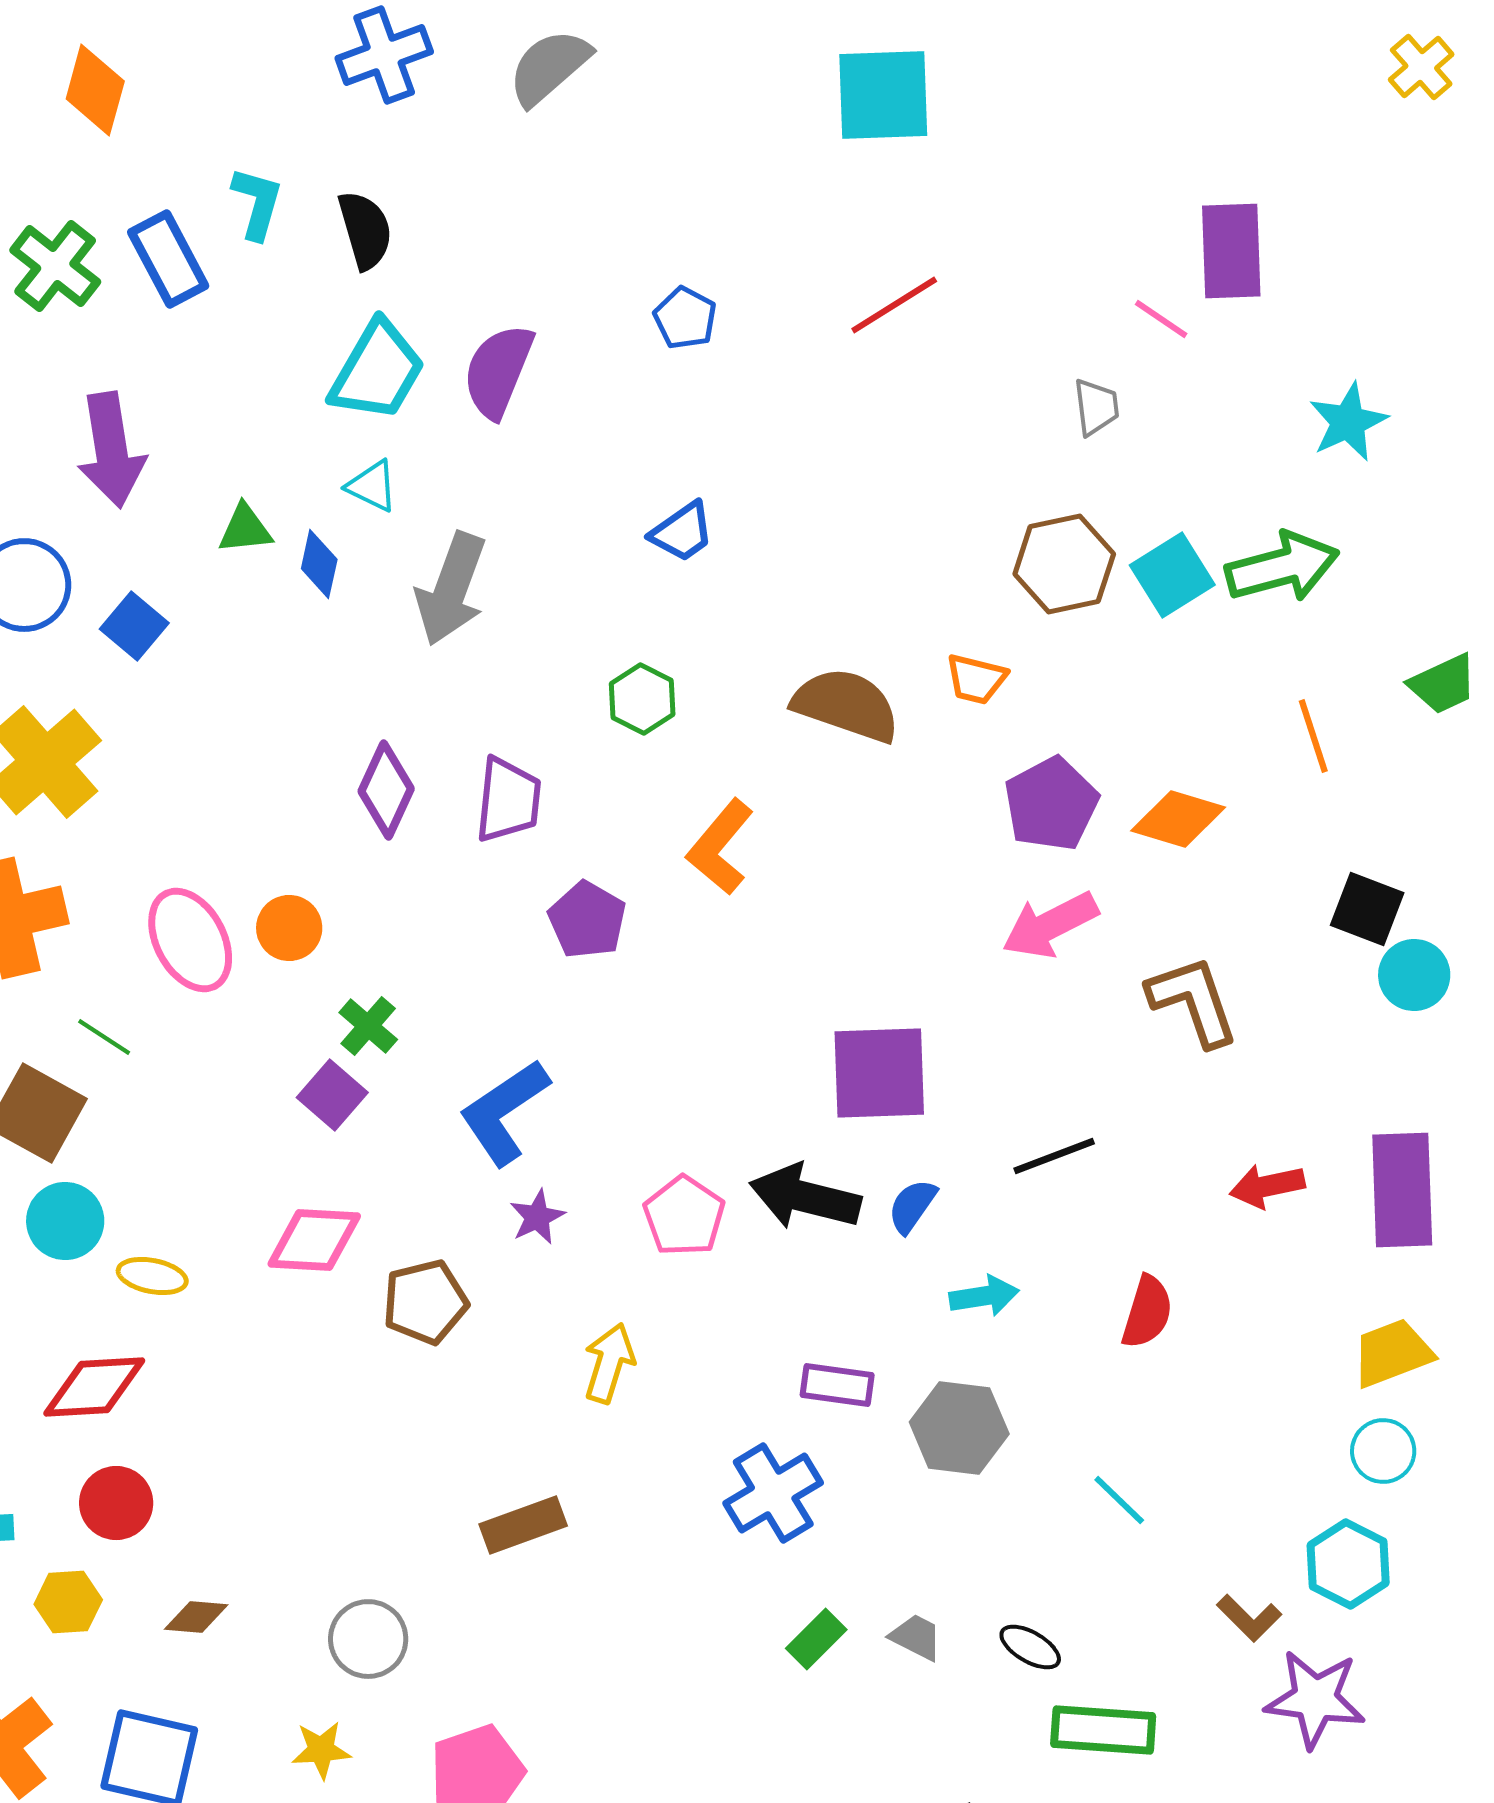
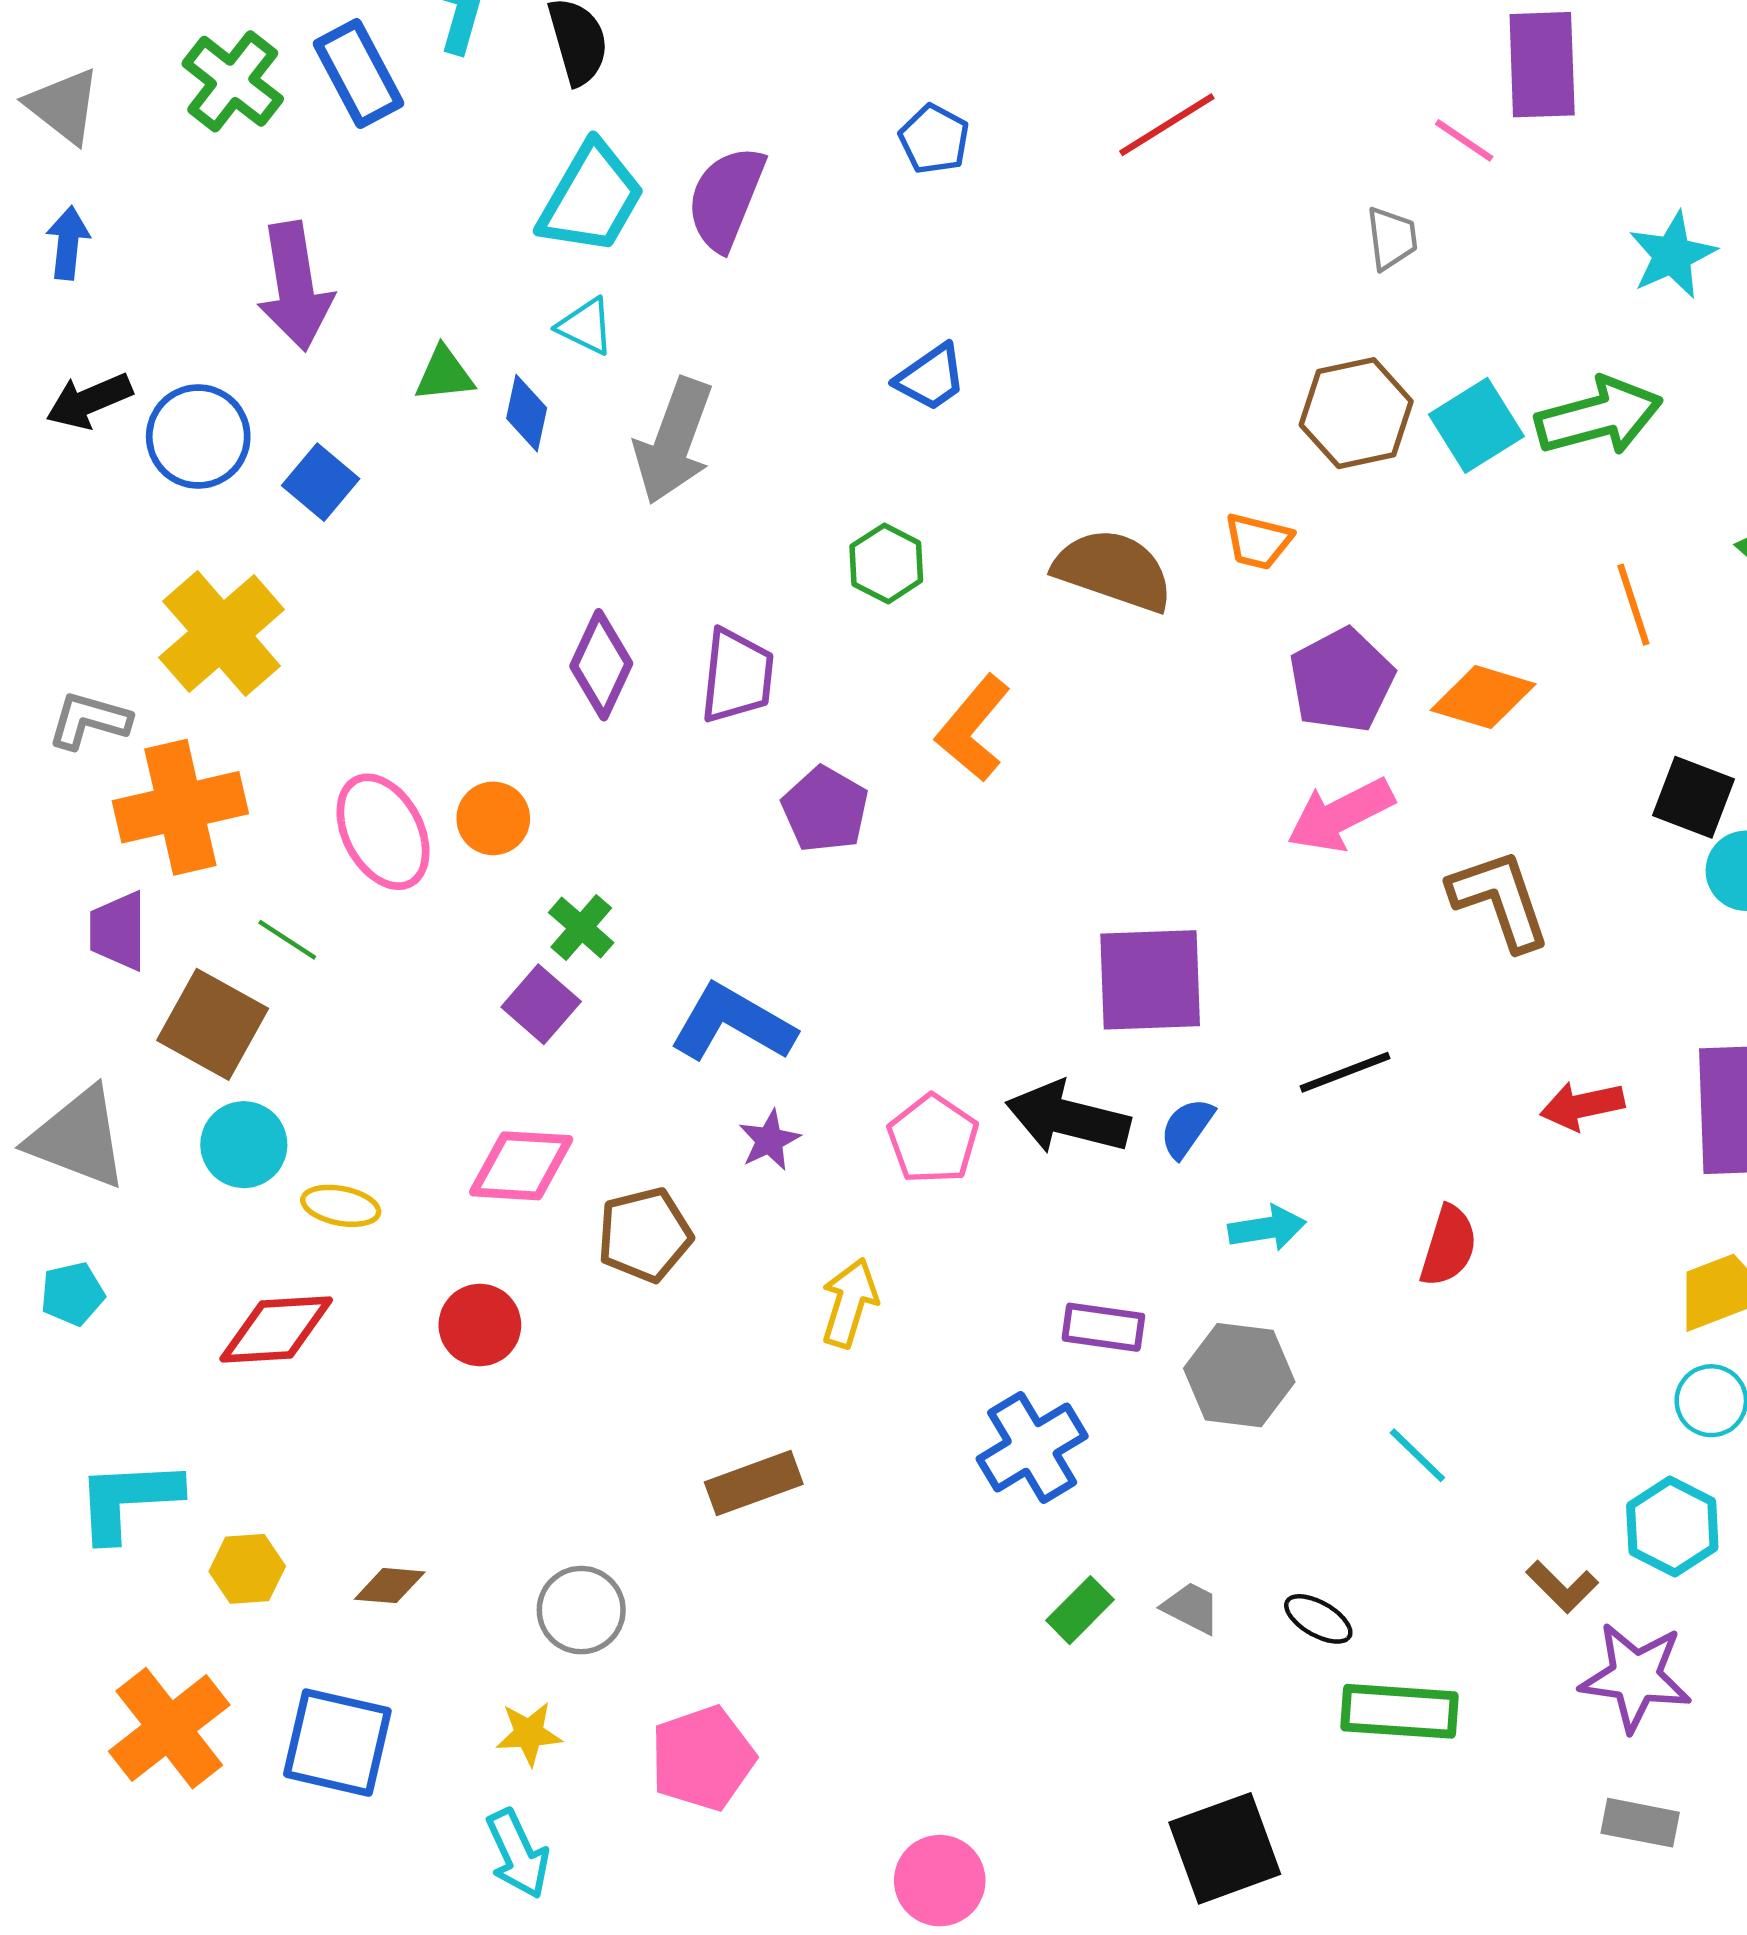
blue L-shape: (504, 1112) -> (733, 1023), turned 64
red circle: (116, 1503) -> (480, 1325), moved

